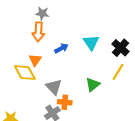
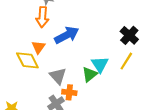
cyan triangle: (91, 43) -> (100, 64), moved
blue arrow: (61, 48) -> (67, 35), size x1.6
green triangle: (93, 84) -> (90, 74), moved

